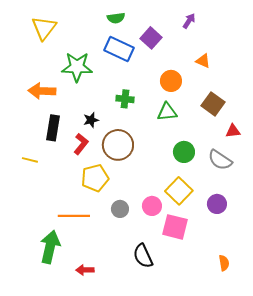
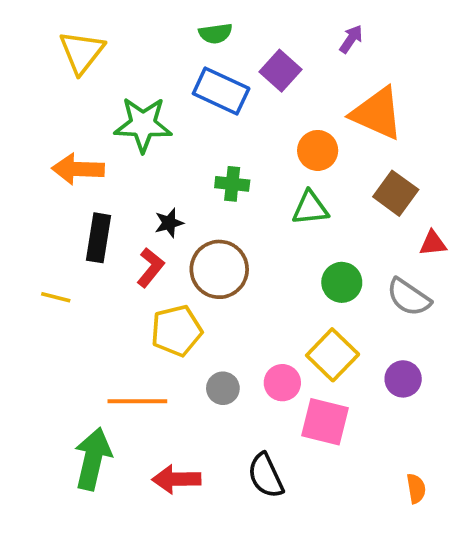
orange triangle: (203, 61) -> (377, 113), size x2.0
red arrow: (85, 270) -> (176, 479), moved, size x1.4

